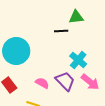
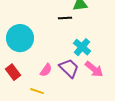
pink semicircle: (42, 83) -> (46, 70), turned 96

